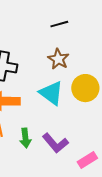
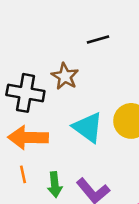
brown star: (58, 59) -> (65, 76), moved

